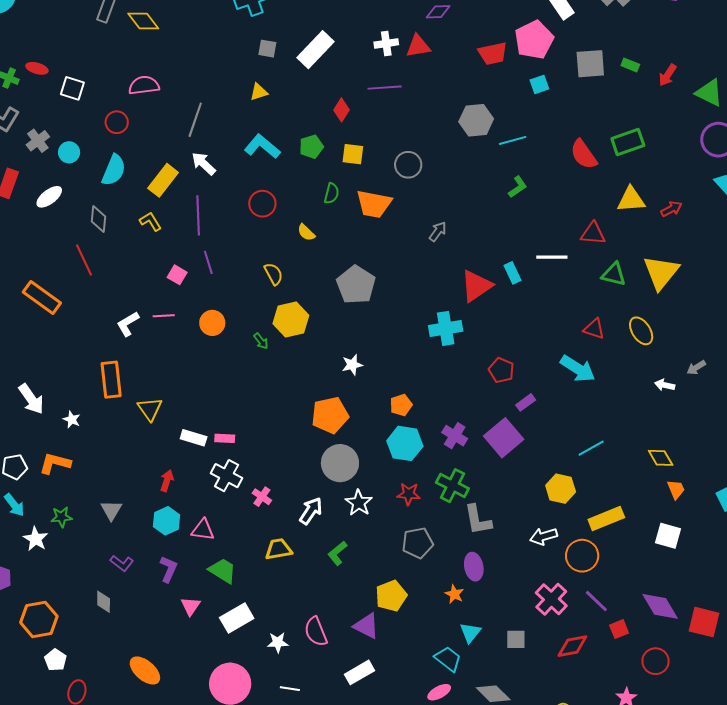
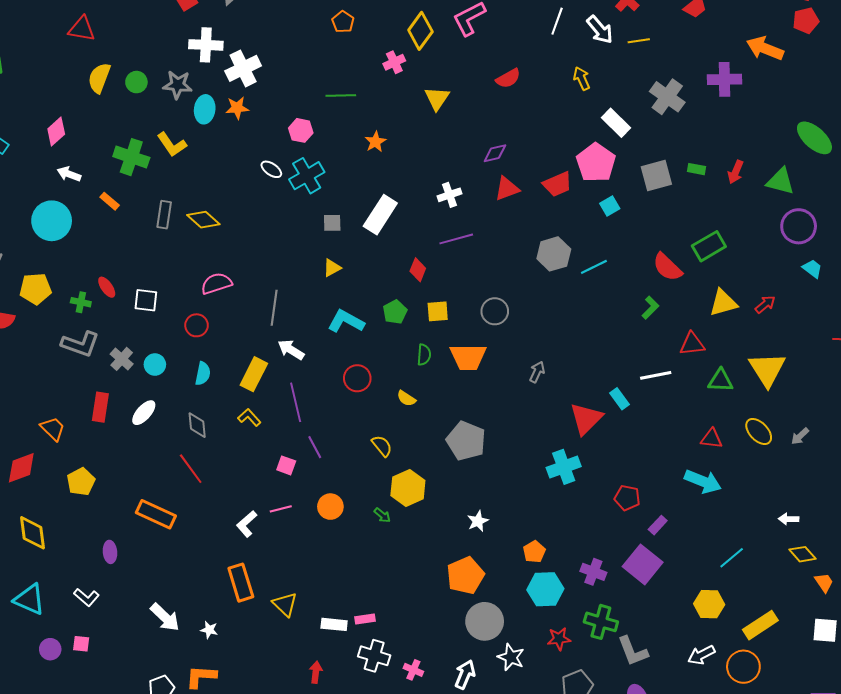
red triangle: (418, 46) -> (507, 189), moved
red ellipse: (37, 68) -> (107, 287), turned 50
cyan semicircle: (114, 170) -> (203, 374), size x0.7
green L-shape: (518, 187) -> (650, 308), moved
gray arrow: (696, 368) -> (800, 436), moved
white arrow: (665, 385) -> (789, 519), moved

